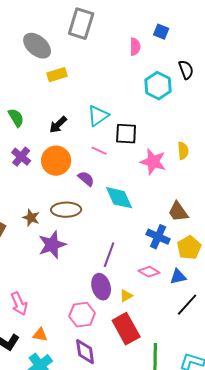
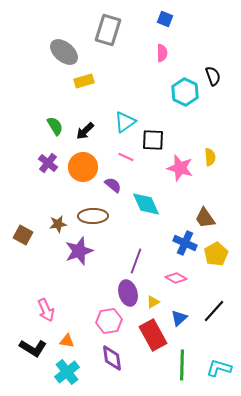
blue square: (161, 32) -> (165, 19), moved
green semicircle: (16, 118) -> (55, 126), moved
brown star: (31, 218) -> (58, 224), turned -30
blue triangle: (178, 277) -> (179, 318), moved, turned -30

